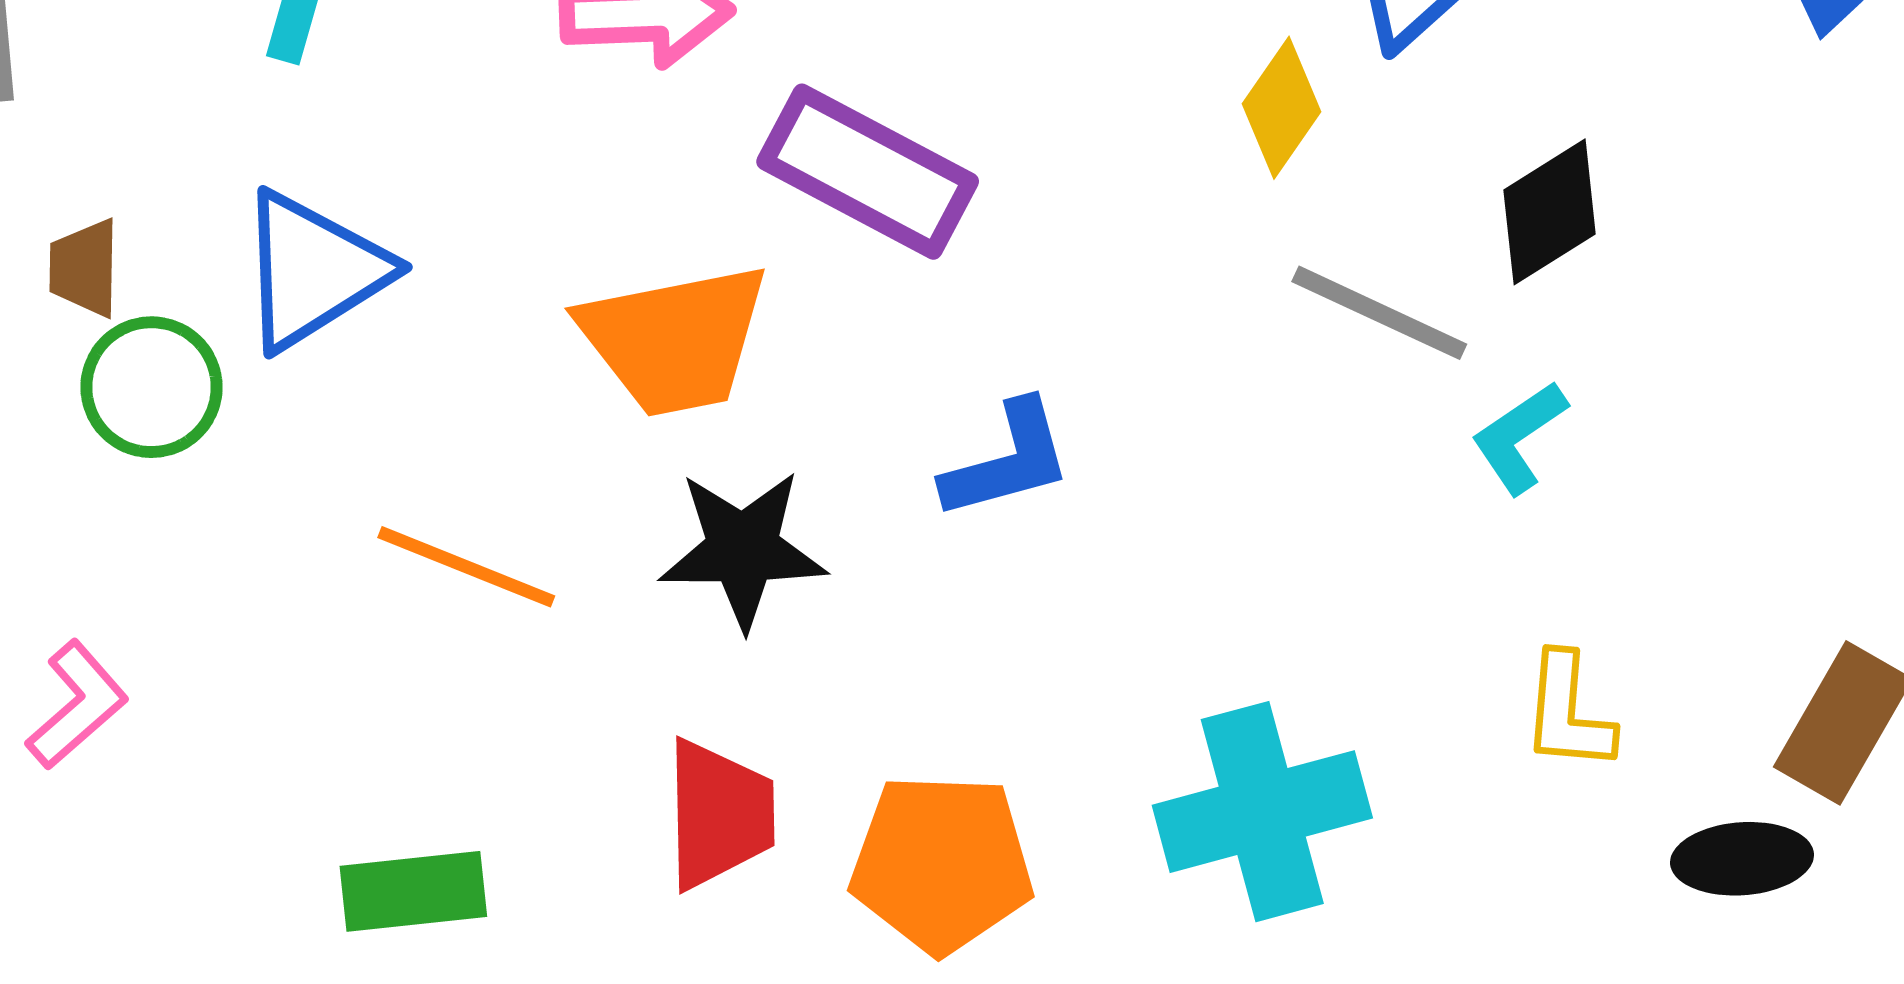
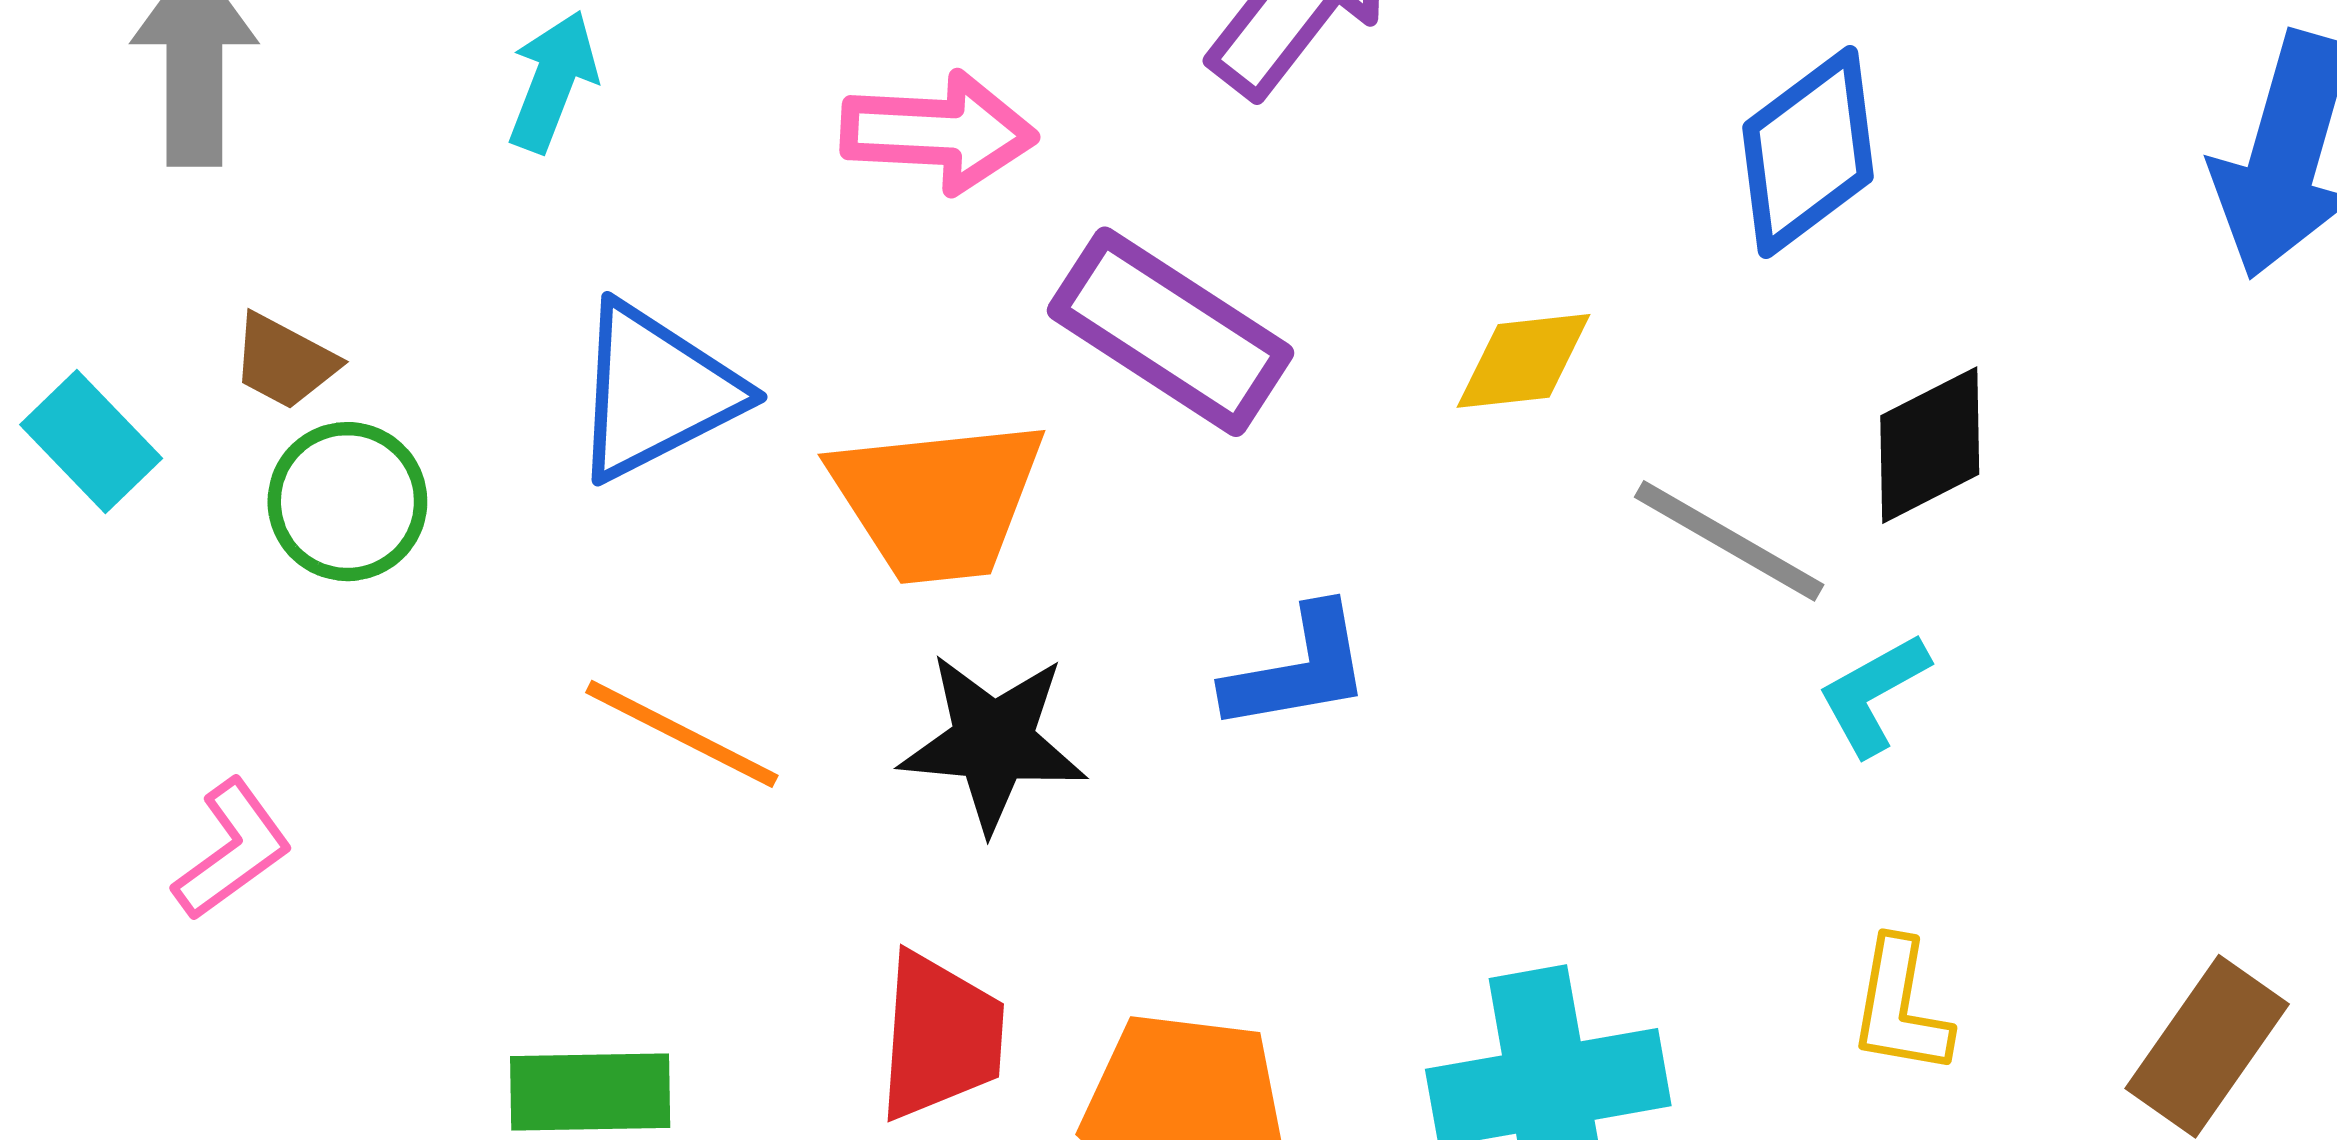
yellow diamond: (1282, 108) -> (1524, 361), moved, turned 44
brown trapezoid: (84, 268) -> (284, 361), turned -68
blue triangle: (313, 271) -> (656, 392), moved

